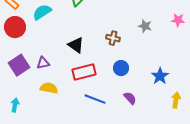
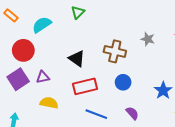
red circle: (15, 27) -> (23, 50), moved
brown cross: (113, 38) -> (115, 51), size x1.5

